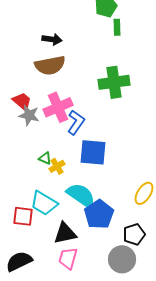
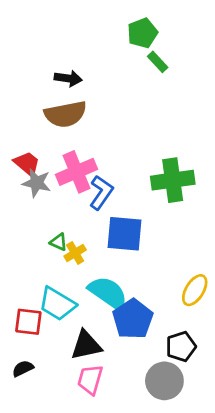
green rectangle: (117, 27) -> (158, 62), turned -42
green cross: (114, 82) -> (173, 180), moved
black semicircle: (19, 261) -> (23, 369), moved, size x0.6

